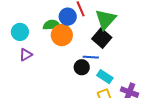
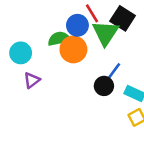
green triangle: (106, 19) -> (105, 33), moved
black square: (102, 38) -> (123, 18), moved
blue line: (91, 57) -> (113, 72), turned -49

